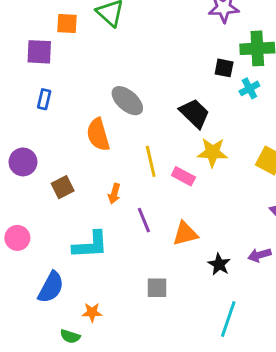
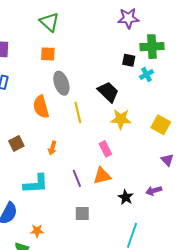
orange square: (67, 24) -> (48, 54), moved
gray ellipse: (127, 101) -> (61, 83), turned 30
yellow line: (151, 161) -> (78, 112), moved
pink rectangle: (183, 176) -> (105, 149), moved, turned 35
purple line: (144, 220) -> (77, 178), moved

